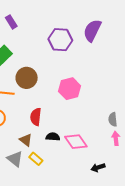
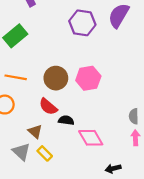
brown circle: (27, 78) -> (56, 78), moved
red semicircle: (36, 117) -> (48, 107), turned -60
black semicircle: (53, 137) -> (66, 120), moved

